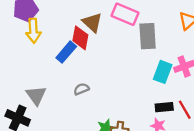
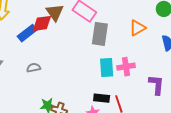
red diamond: (80, 38) -> (42, 23), turned 60
cyan rectangle: (163, 72) -> (107, 67), turned -36

